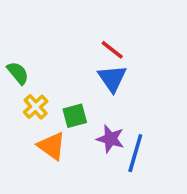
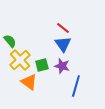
yellow cross: (36, 107) -> (20, 60), size x1.5
purple star: (110, 139) -> (62, 66), moved

